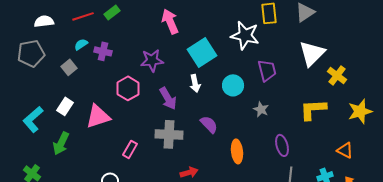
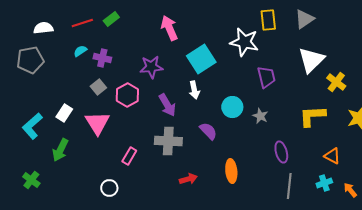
gray square: (69, 67) -> (98, 87), moved
cyan circle: (233, 85) -> (232, 107), moved
pink triangle: (98, 116) -> (97, 123), turned -44
orange triangle: (345, 150) -> (332, 156), moved
orange ellipse: (237, 151) -> (231, 171), moved

